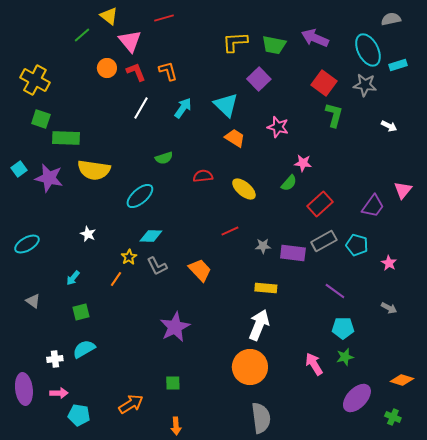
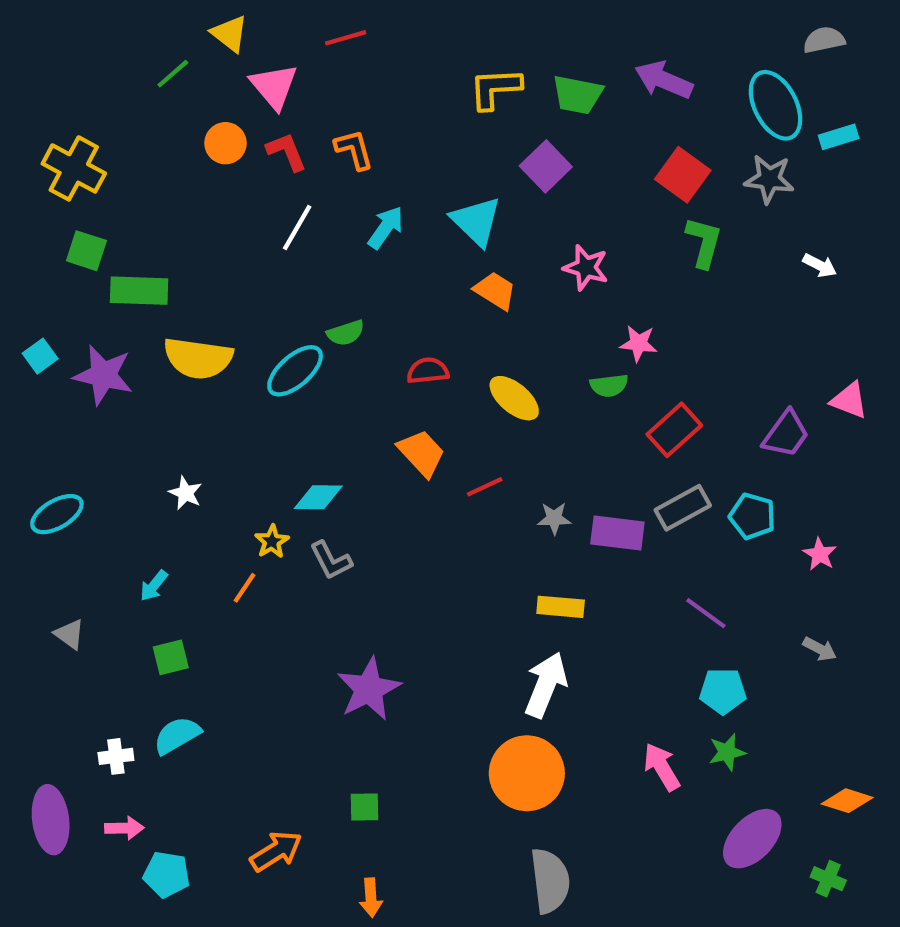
green semicircle: (289, 183) -> (609, 386), turned 42
pink triangle: (403, 190) -> (849, 400), turned -48
cyan ellipse: (140, 196) -> (295, 371), moved
orange trapezoid: (200, 270) -> (421, 453), moved

